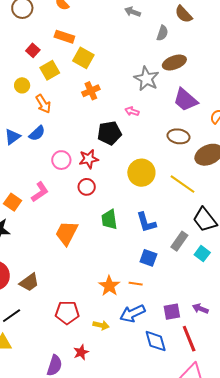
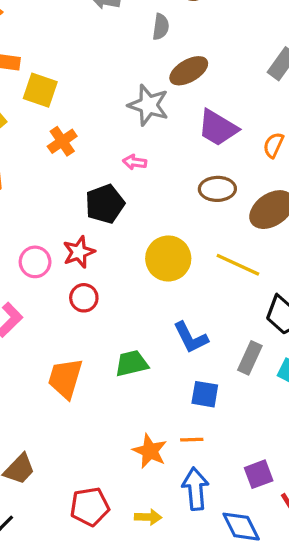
green trapezoid: (109, 219) -> (132, 363), moved, turned 95
blue arrow: (132, 313) -> (195, 489), turned 120

